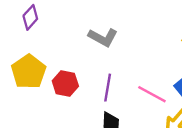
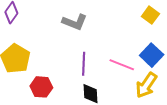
red hexagon: (65, 83) -> (41, 87), moved

